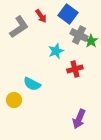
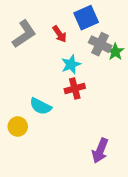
blue square: (68, 14) -> (86, 18), turned 30
red arrow: (41, 16) -> (60, 34), moved
red cross: (75, 69) -> (75, 88), moved

